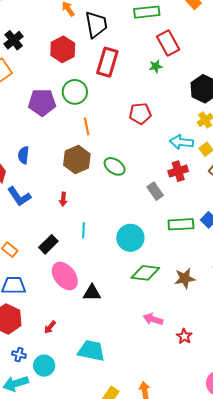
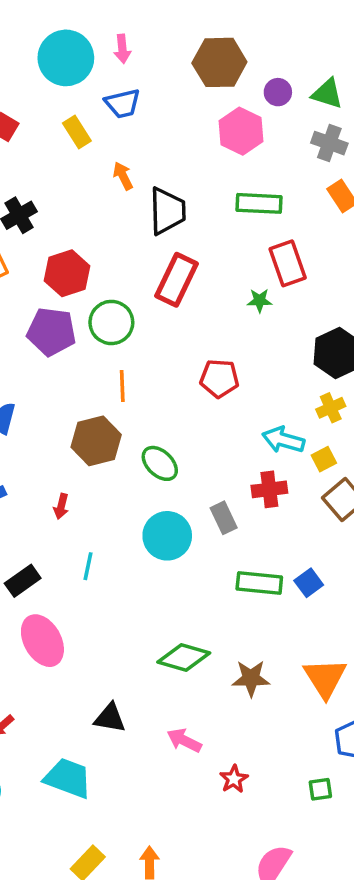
red hexagon: (63, 49) -> (67, 273), moved
cyan circle: (130, 238) -> (167, 536), moved
black triangle: (92, 293) -> (110, 718), moved

